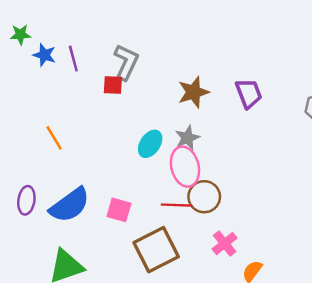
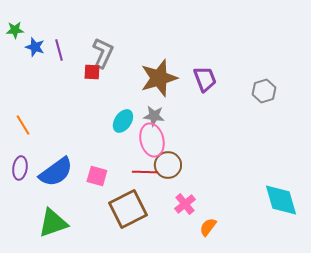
brown star: (193, 92) -> (159, 78), size x1.4
orange line: (54, 138) -> (23, 125), moved
gray star: (187, 138) -> (154, 116), turned 30

